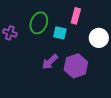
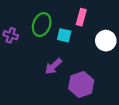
purple hexagon: (76, 66) -> (81, 84), moved

